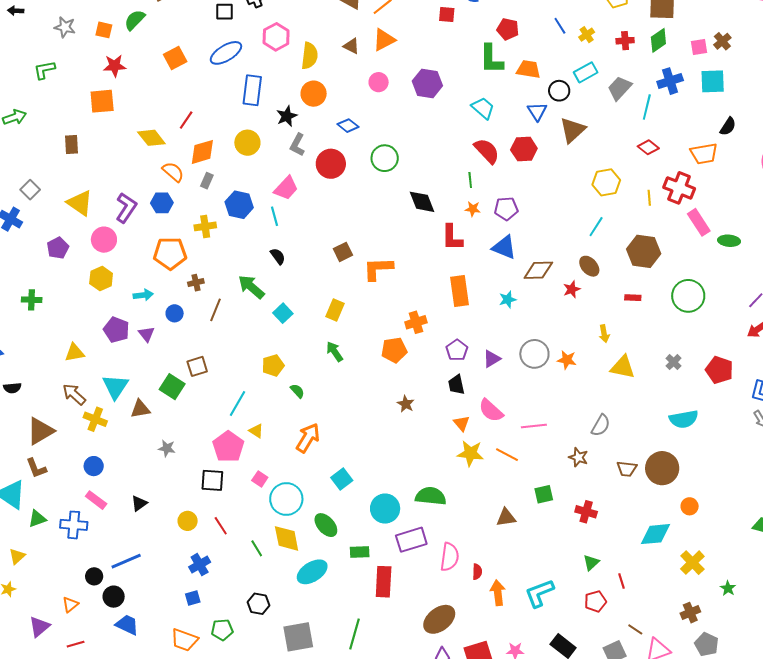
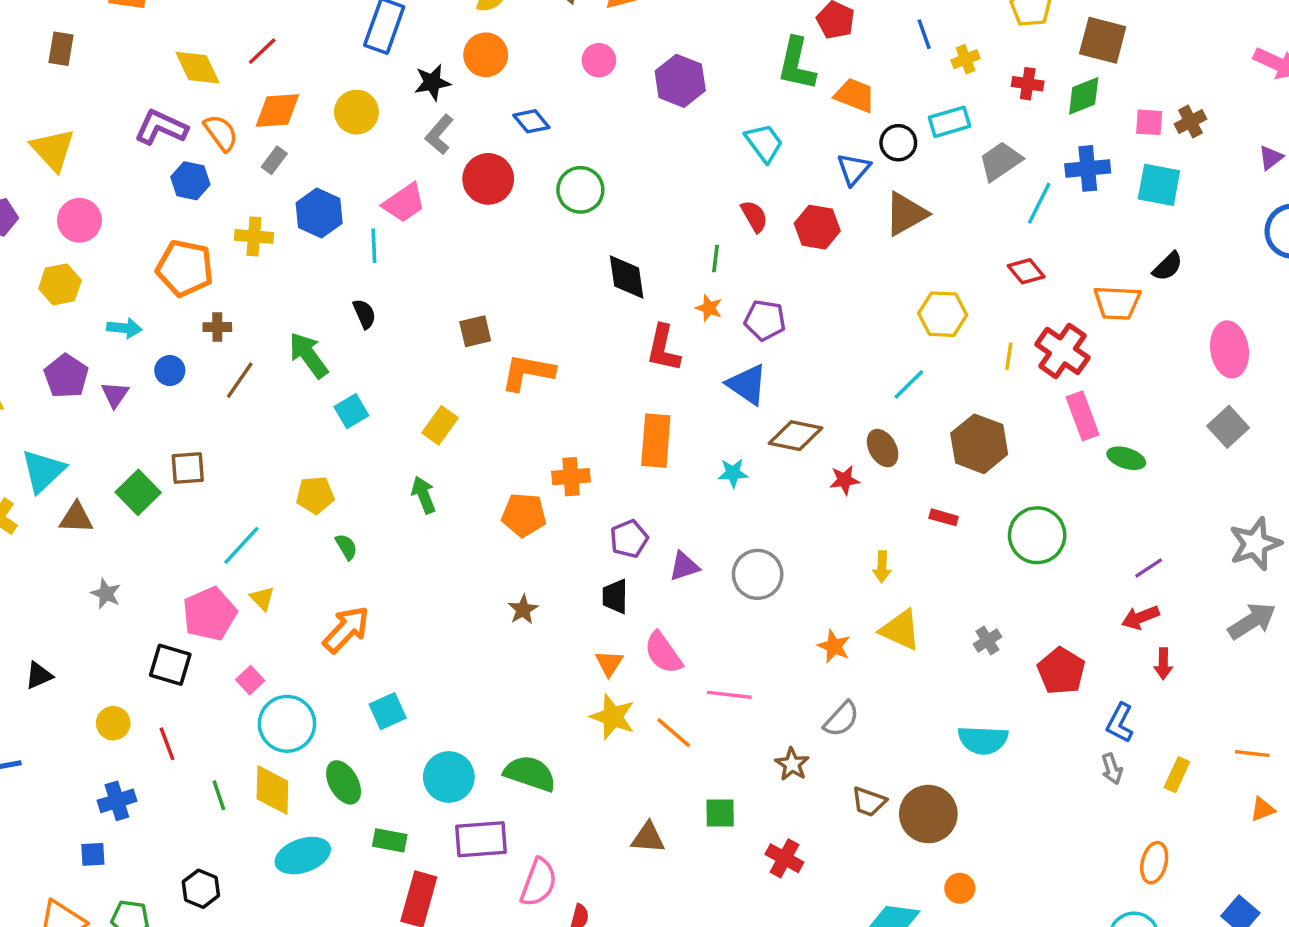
red semicircle: (487, 151) -> (754, 216), size x0.7
purple L-shape: (126, 208) -> (161, 127), moved, turned -112
orange star: (567, 360) -> (834, 646), moved

